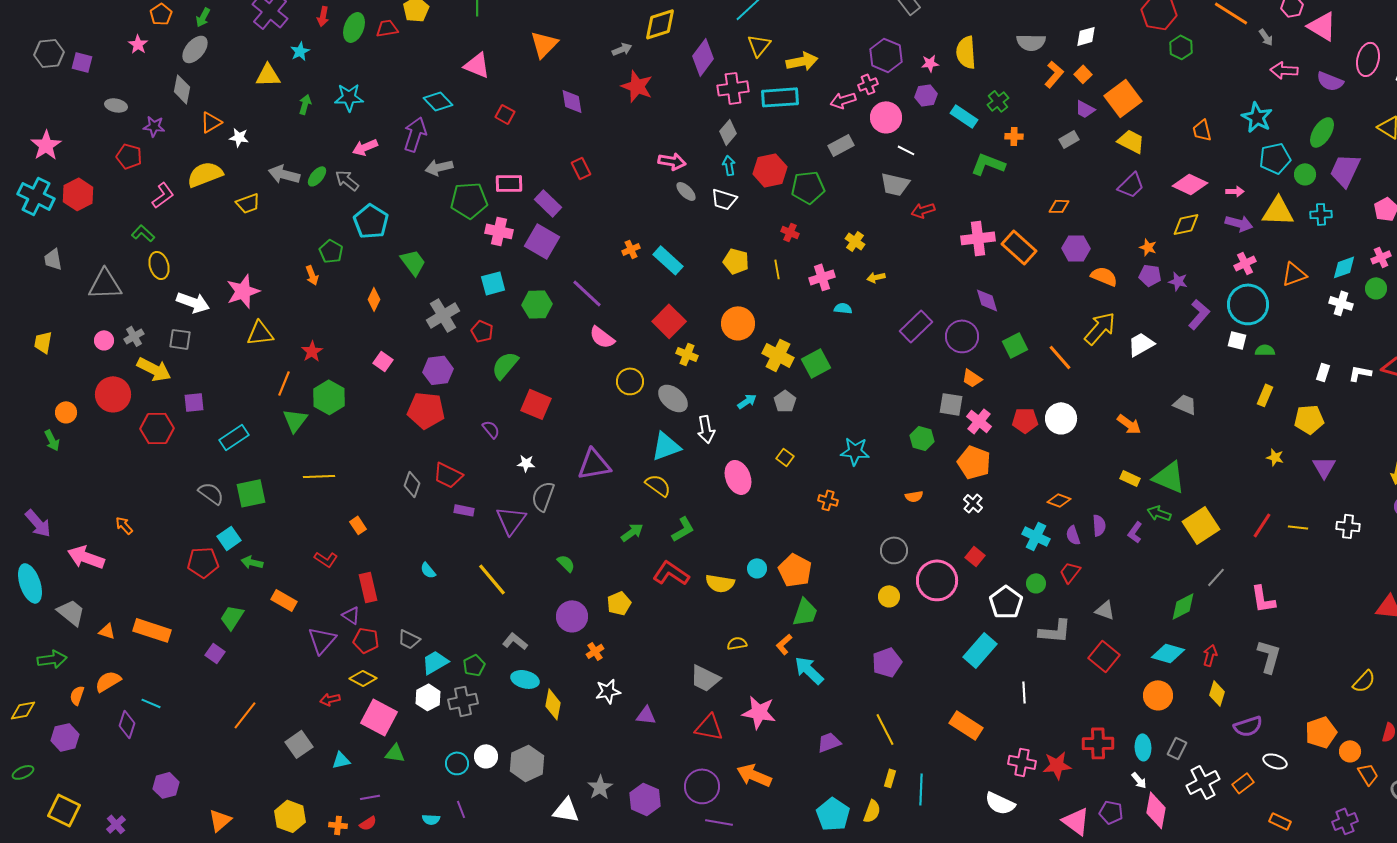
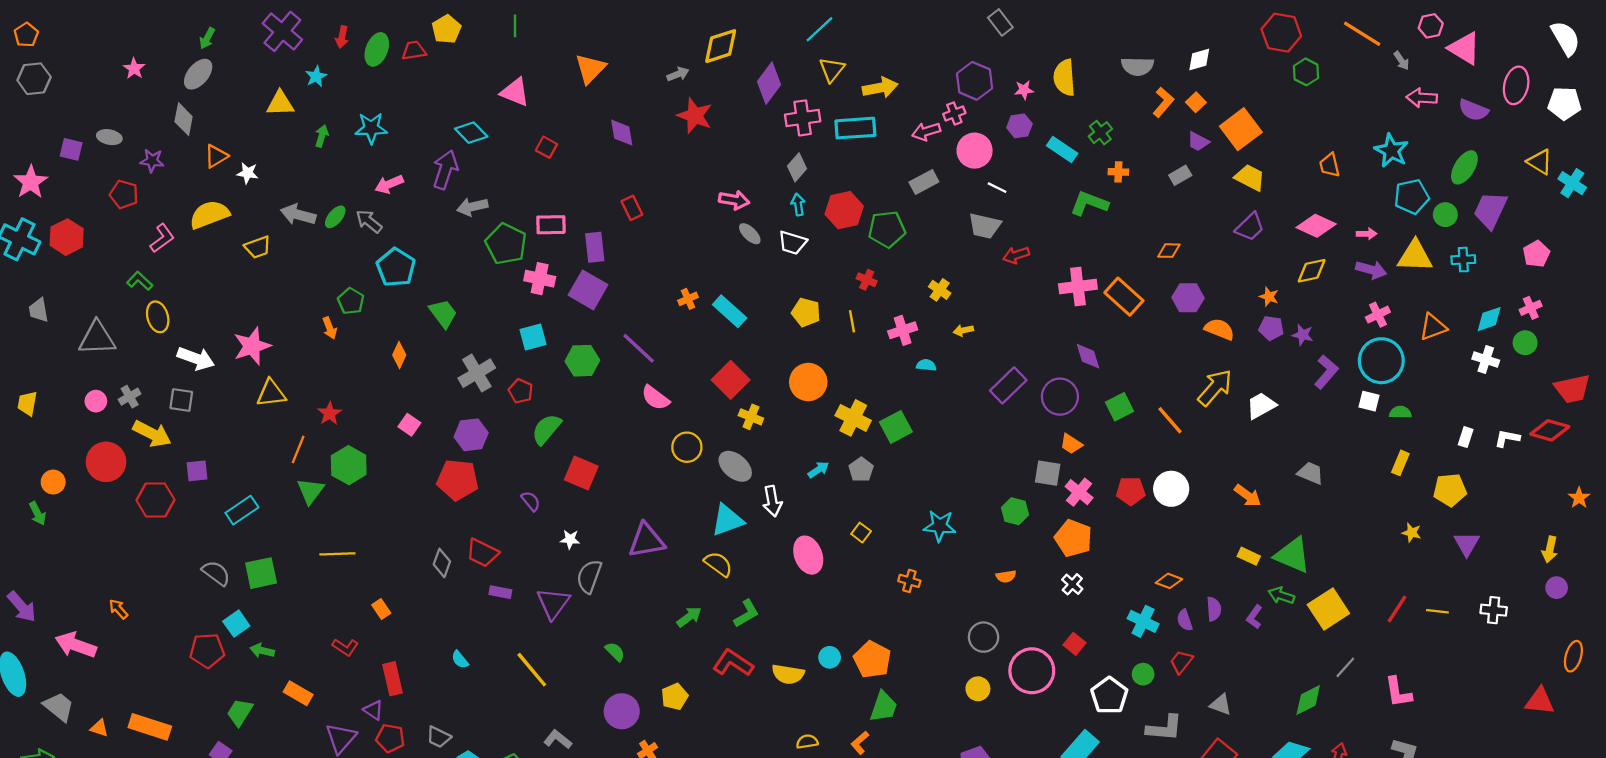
orange pentagon: (161, 14) -> (26, 35), moved
purple square: (82, 62) -> (71, 149), moved
green pentagon: (469, 200) -> (506, 244), turned 30
purple rectangle: (548, 203) -> (595, 247), turned 40

